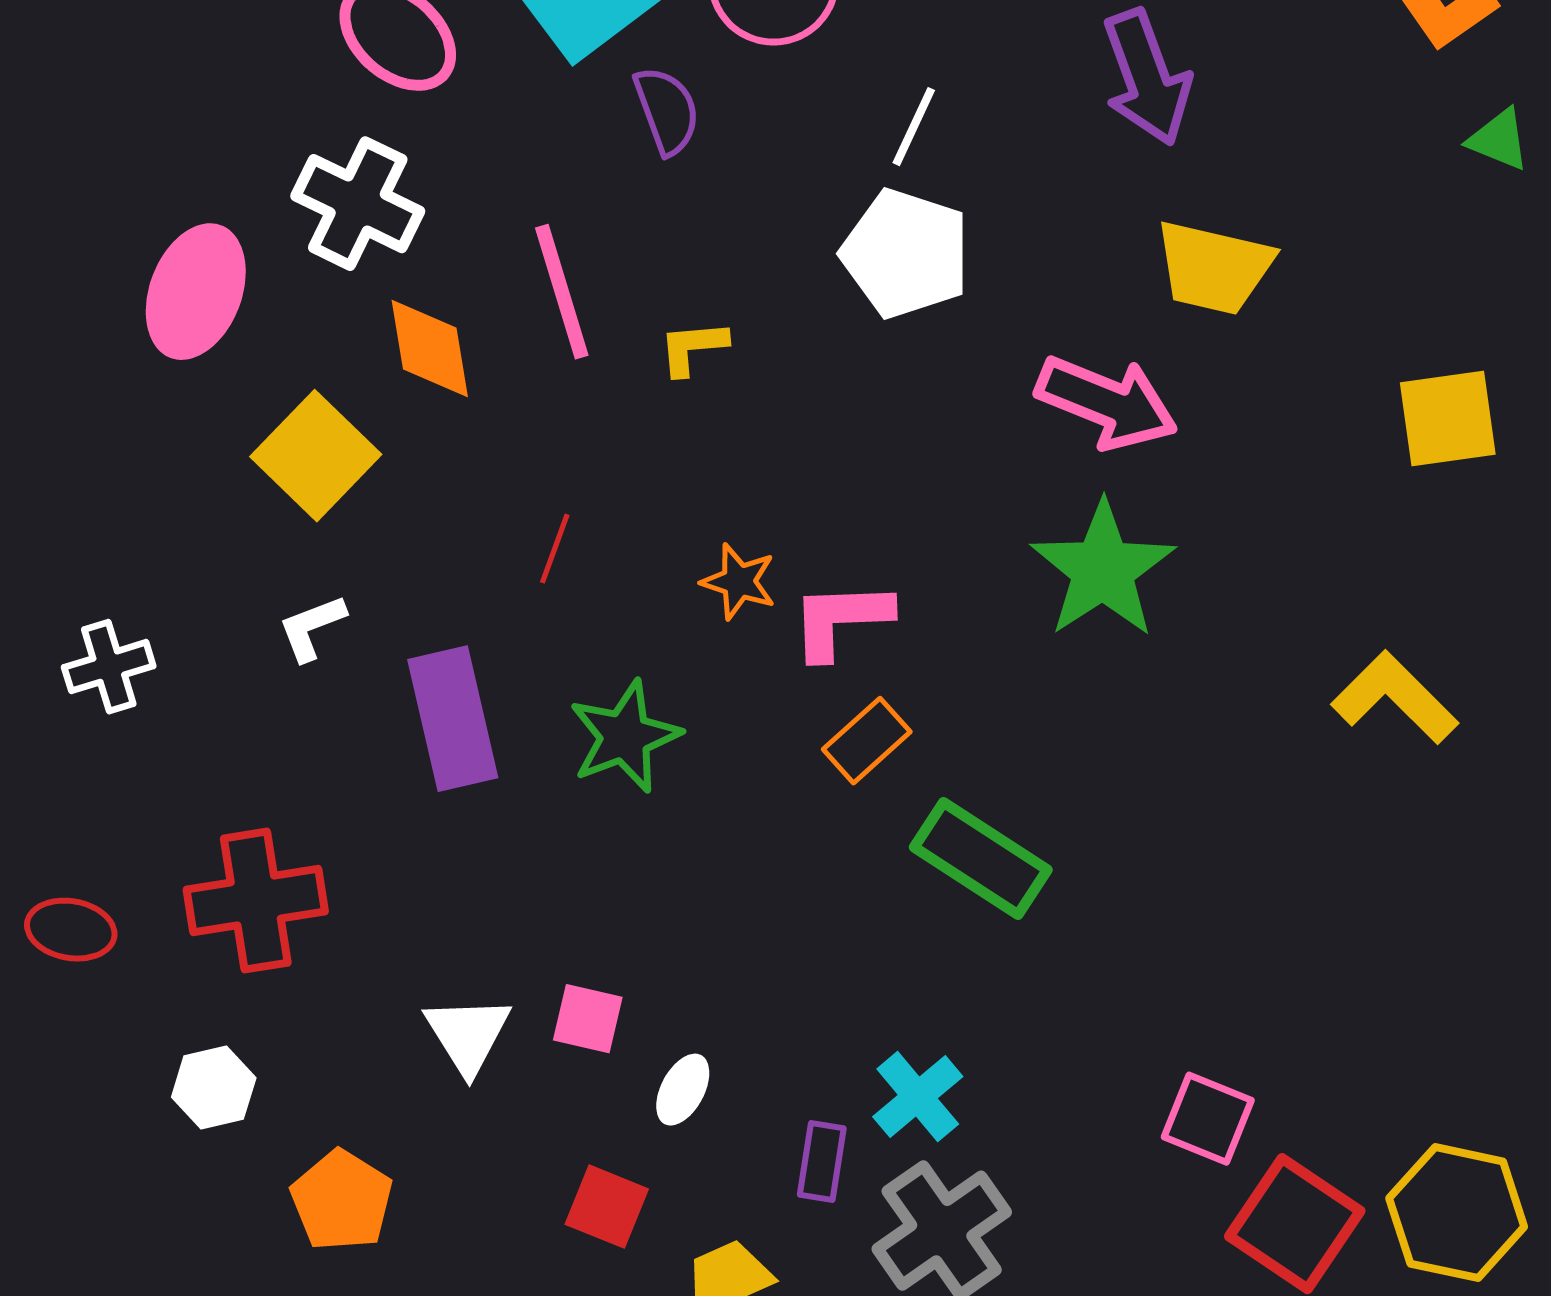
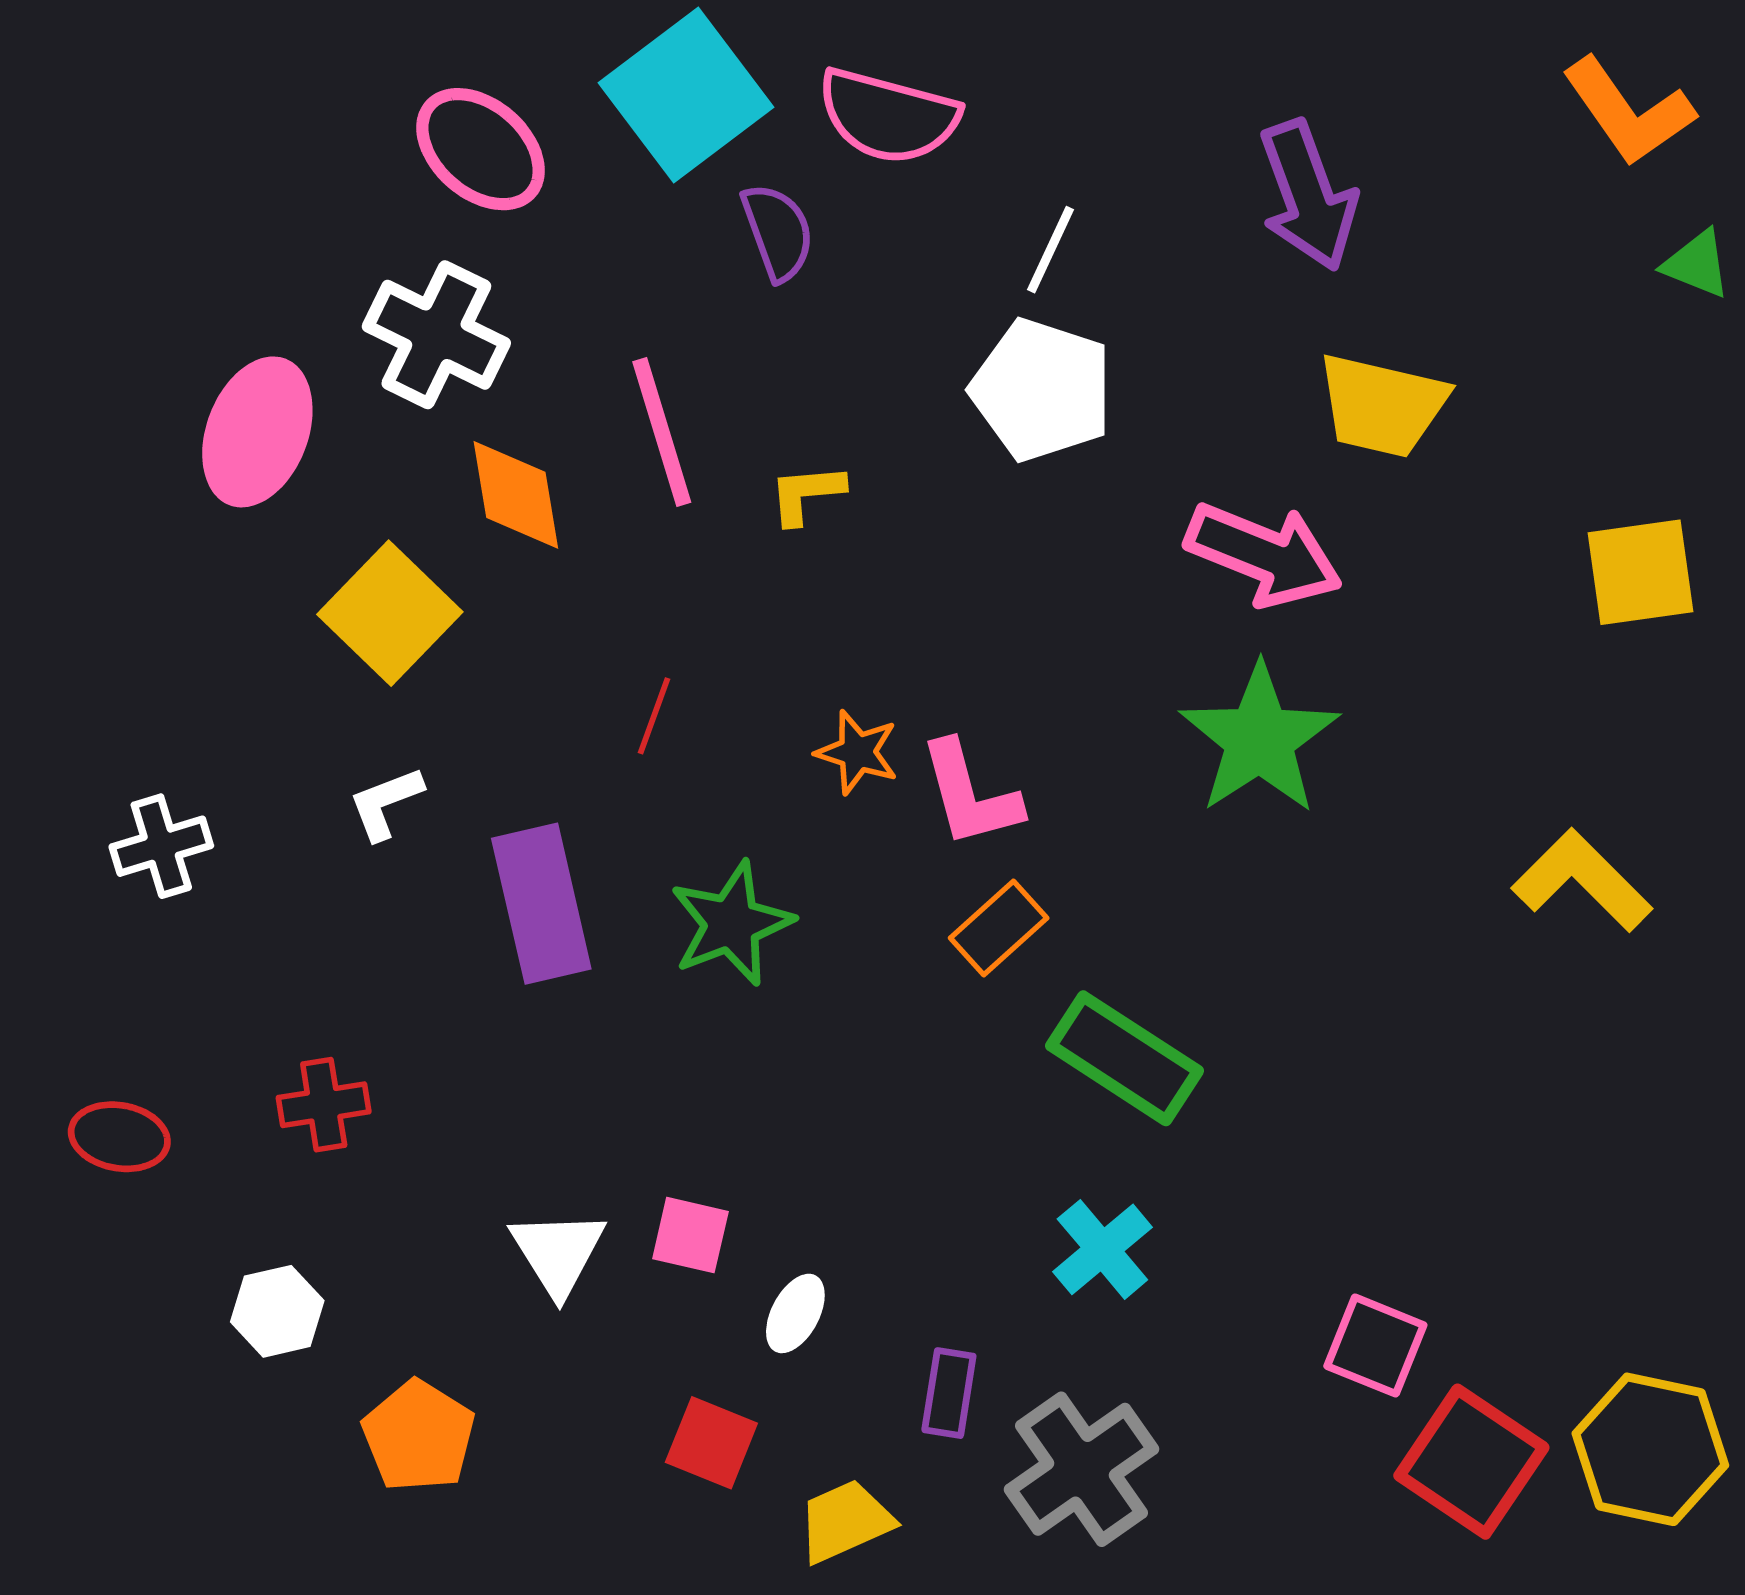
pink L-shape: (841, 620) -> (970, 794), turned -103
red cross: (256, 901) -> (324, 1105), size x0.6
cyan cross: (918, 1097) -> (1102, 1249), moved

